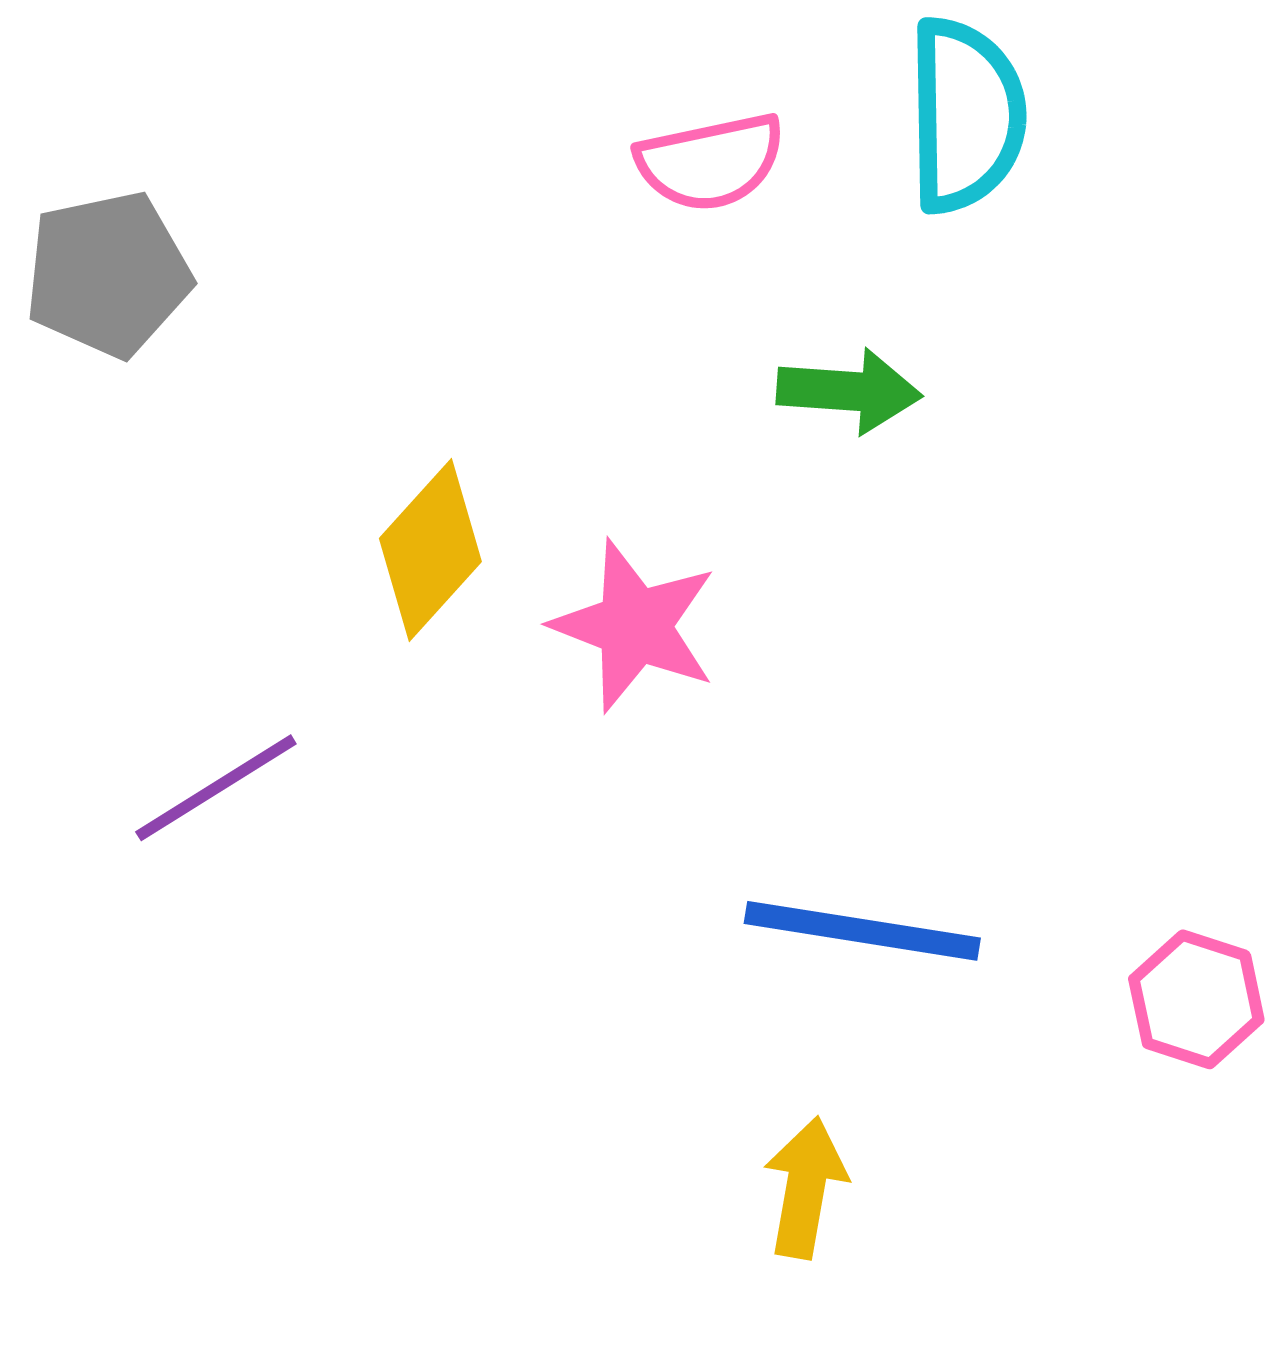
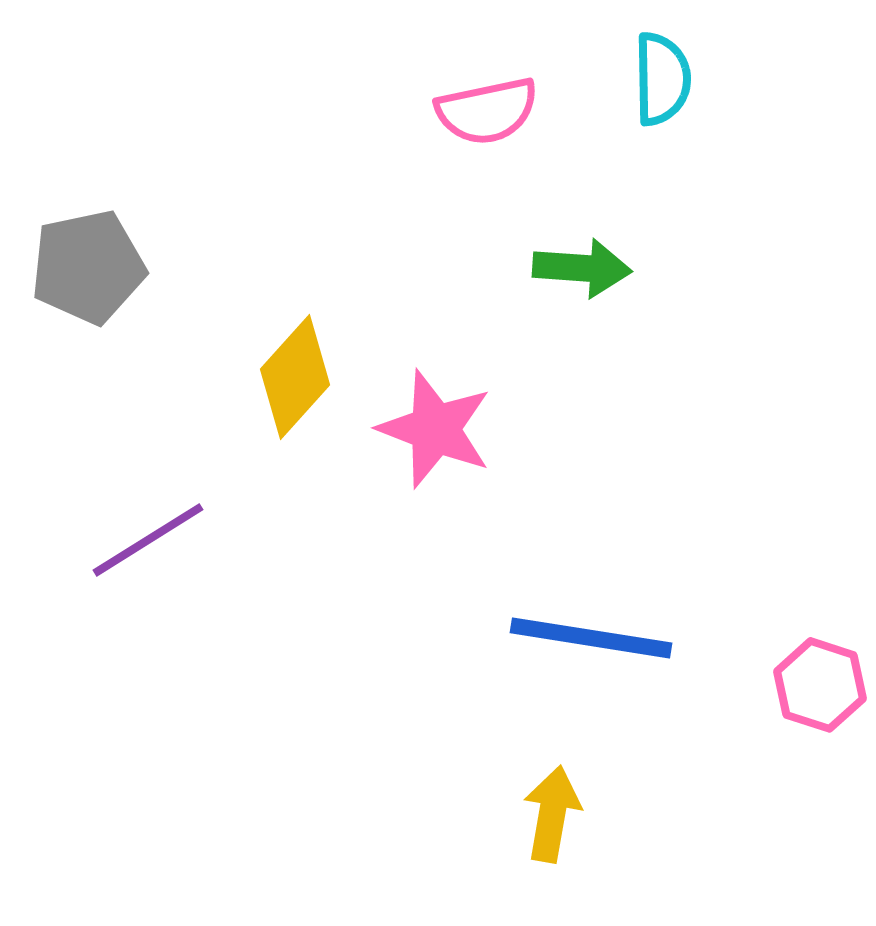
cyan semicircle: (966, 115) -> (662, 79), size x0.7
gray pentagon: (108, 274) -> (88, 267), moved

